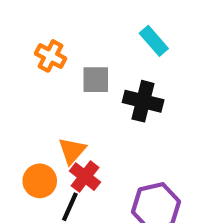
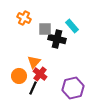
cyan rectangle: (154, 41) -> (72, 26), moved
black cross: (143, 101) -> (57, 39), moved

